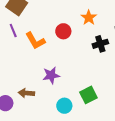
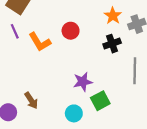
orange star: (89, 18) -> (113, 16), moved
purple star: (51, 75) -> (83, 82), moved
brown arrow: (26, 93) -> (31, 100), turned -126

